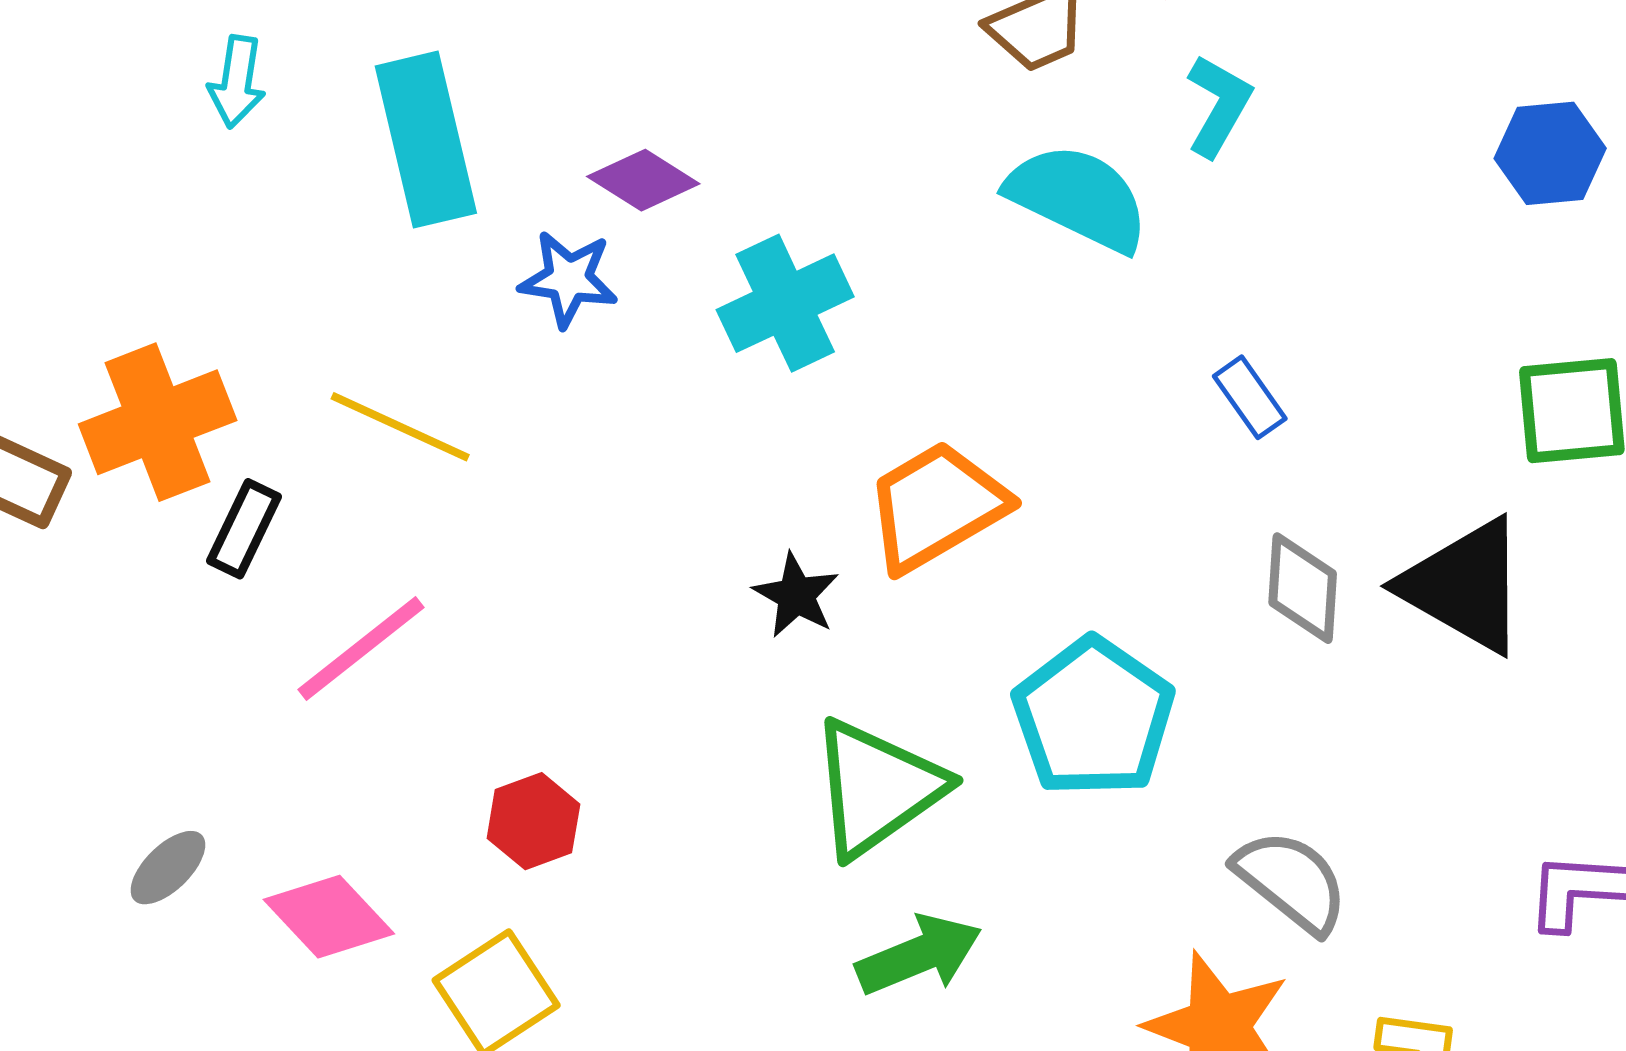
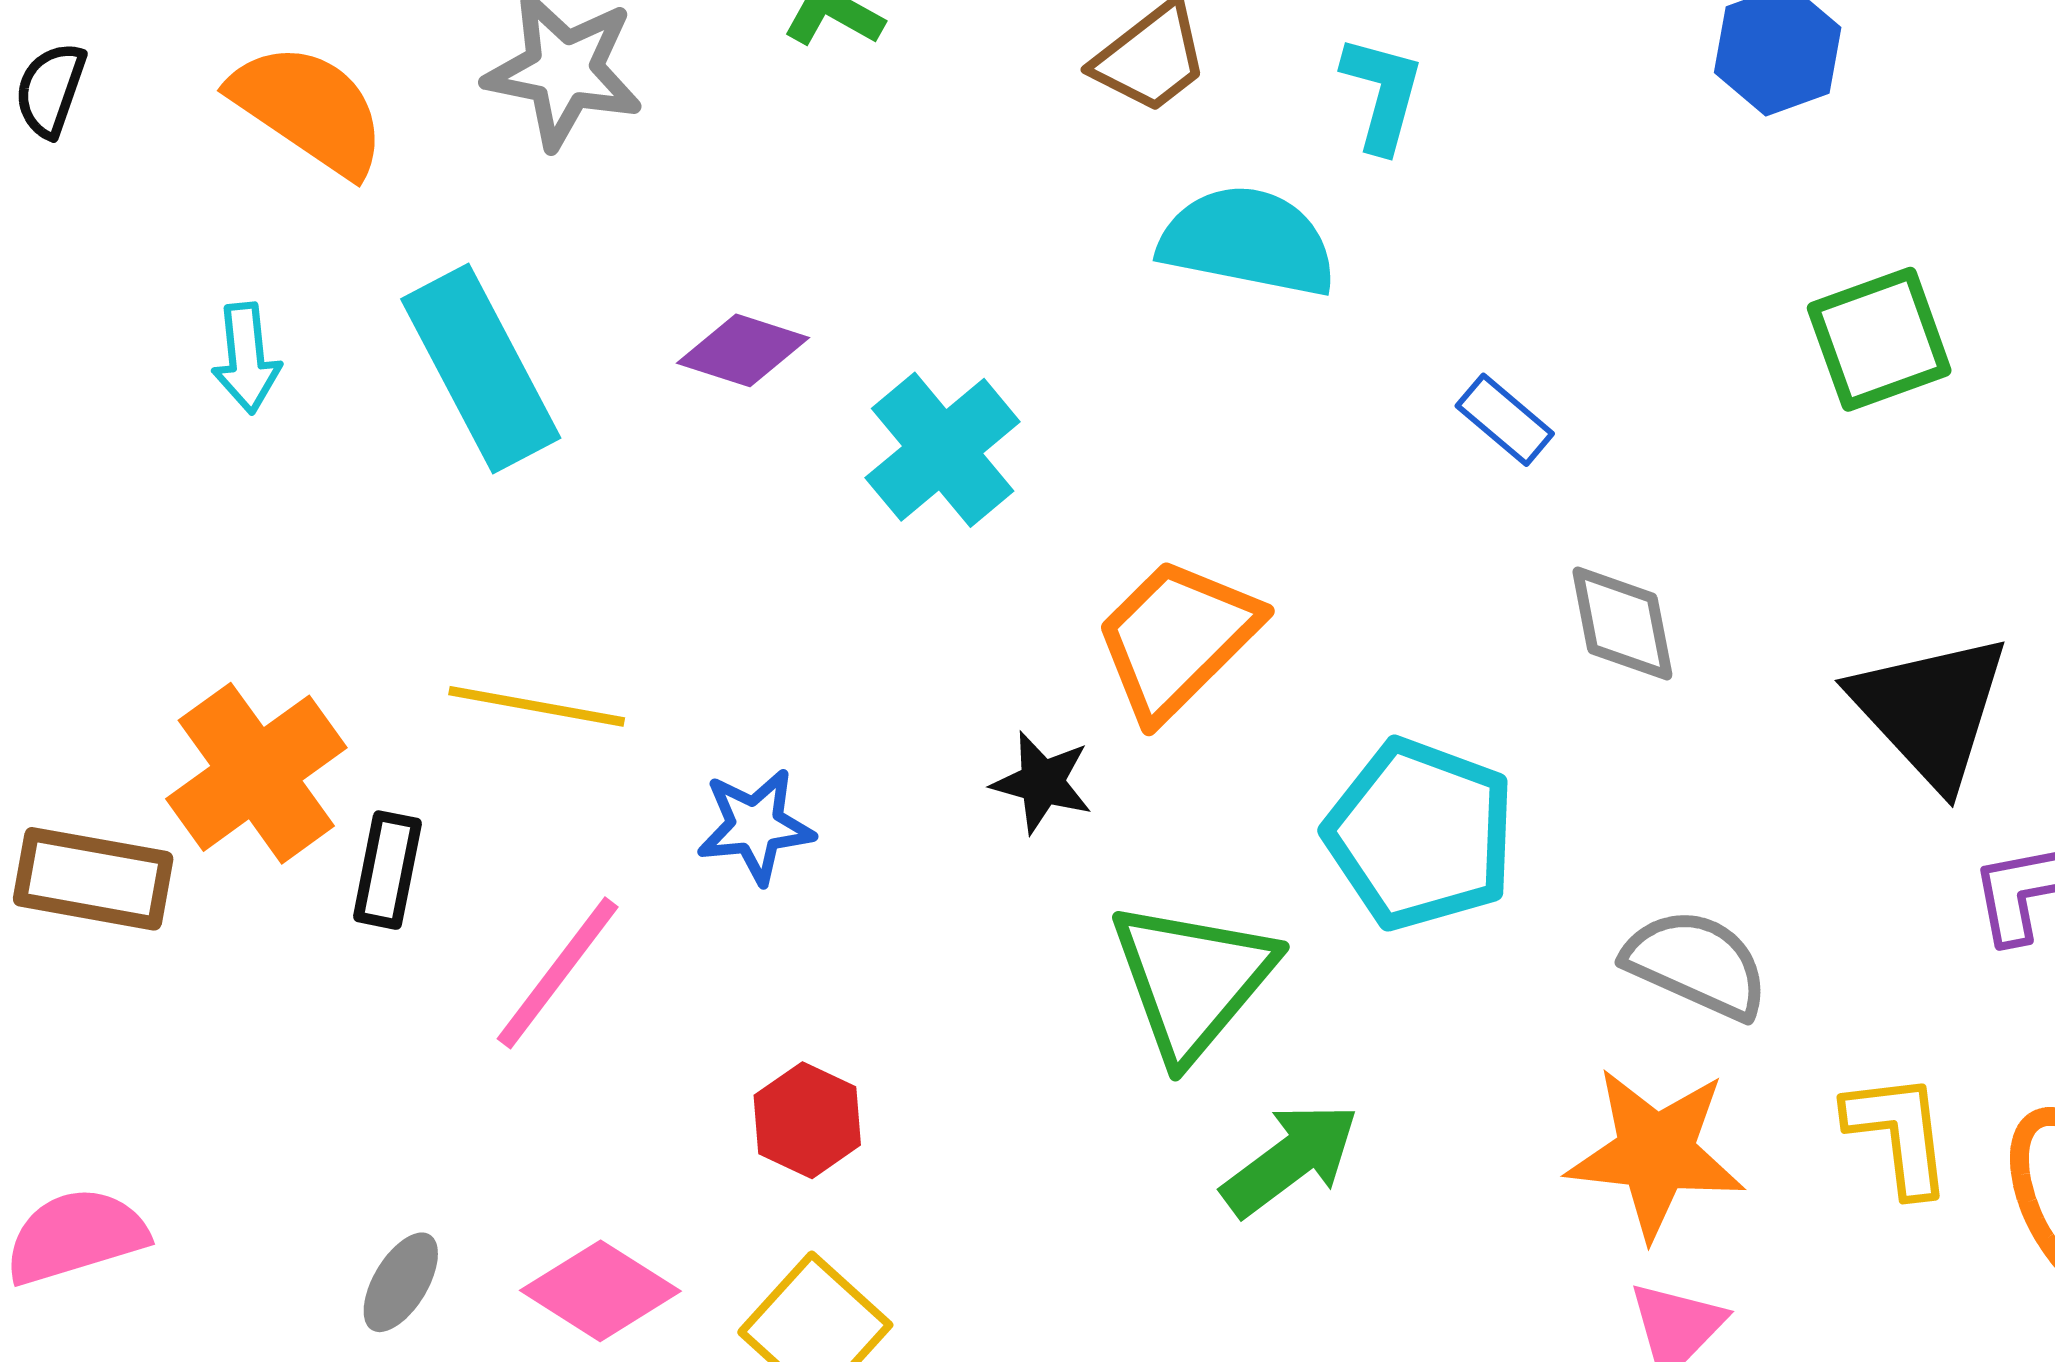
blue star: (568, 279) -> (755, 826), moved
black triangle: (1464, 586) -> (1931, 710), moved, turned 32

